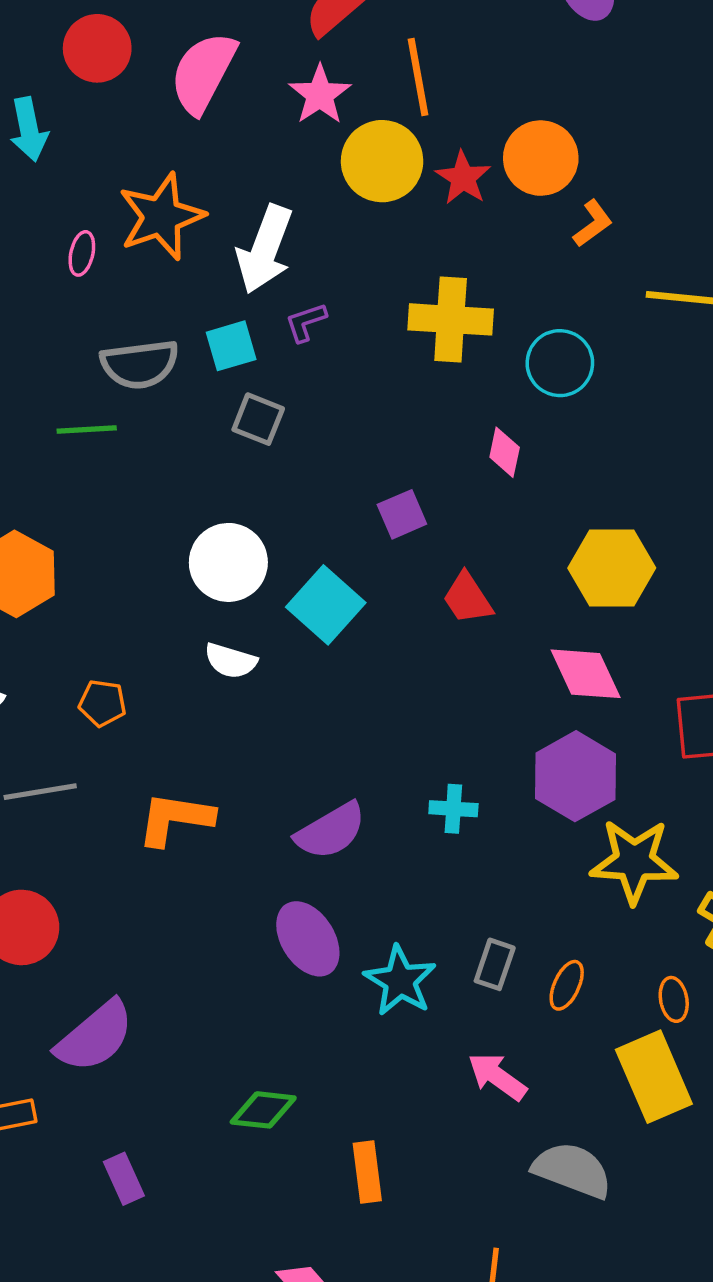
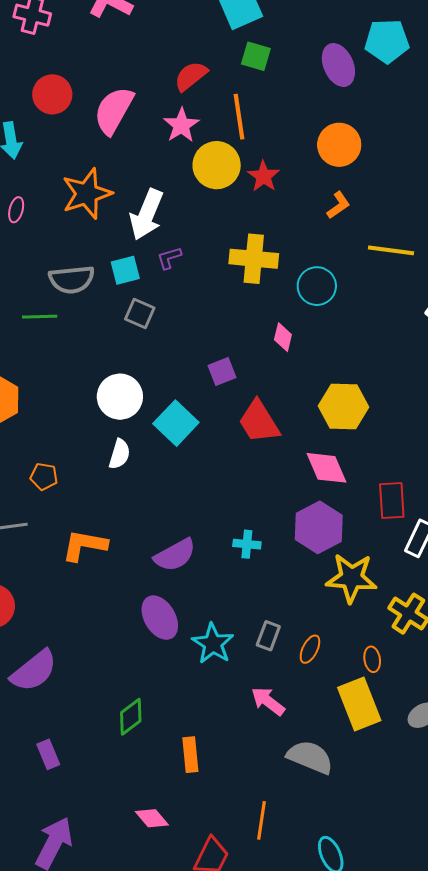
orange circle: (541, 158) -> (339, 145), moved
pink ellipse: (82, 253) -> (16, 210), moved
red trapezoid: (468, 598) -> (259, 422), size x1.4
white semicircle: (231, 661) -> (120, 454), turned -92
green diamond: (263, 1110) -> (131, 717), turned -45

